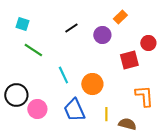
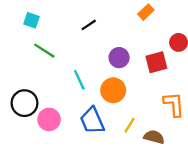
purple circle: (102, 35) -> (119, 58), moved
yellow line: (106, 114) -> (130, 125), turned 32

